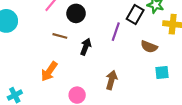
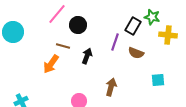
brown semicircle: (149, 47) -> (136, 53), moved
orange arrow: (49, 71) -> (51, 64), moved

